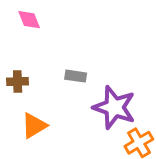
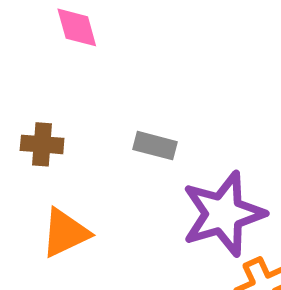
purple star: (114, 107) -> (223, 214), turned 30

